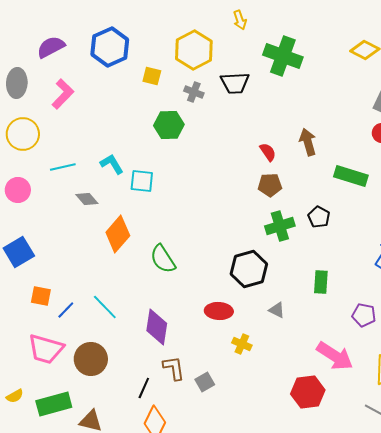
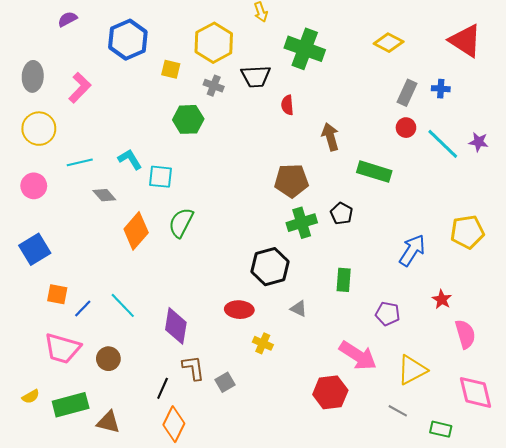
purple semicircle: (51, 47) -> (67, 19), moved, size x0.7
red semicircle: (268, 152) -> (287, 105), moved, turned -150
brown pentagon: (270, 185) -> (291, 181), size x1.4
green semicircle: (163, 259) -> (181, 223), moved, turned 60
brown circle: (91, 359) -> (108, 359), size x0.7

